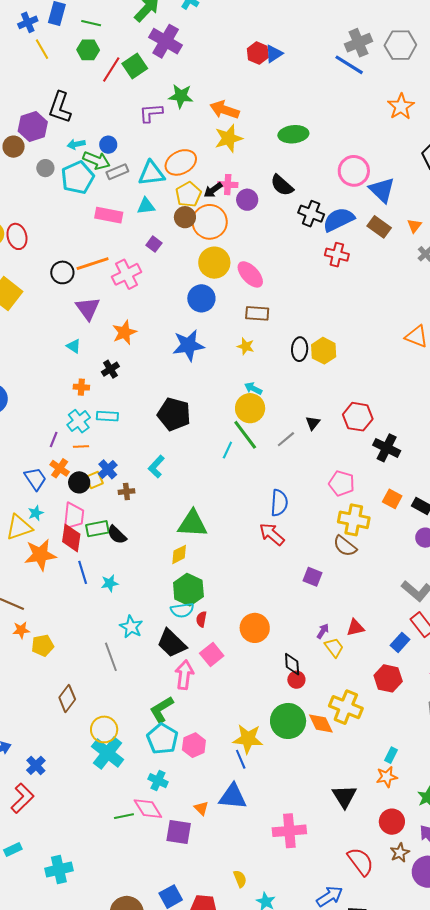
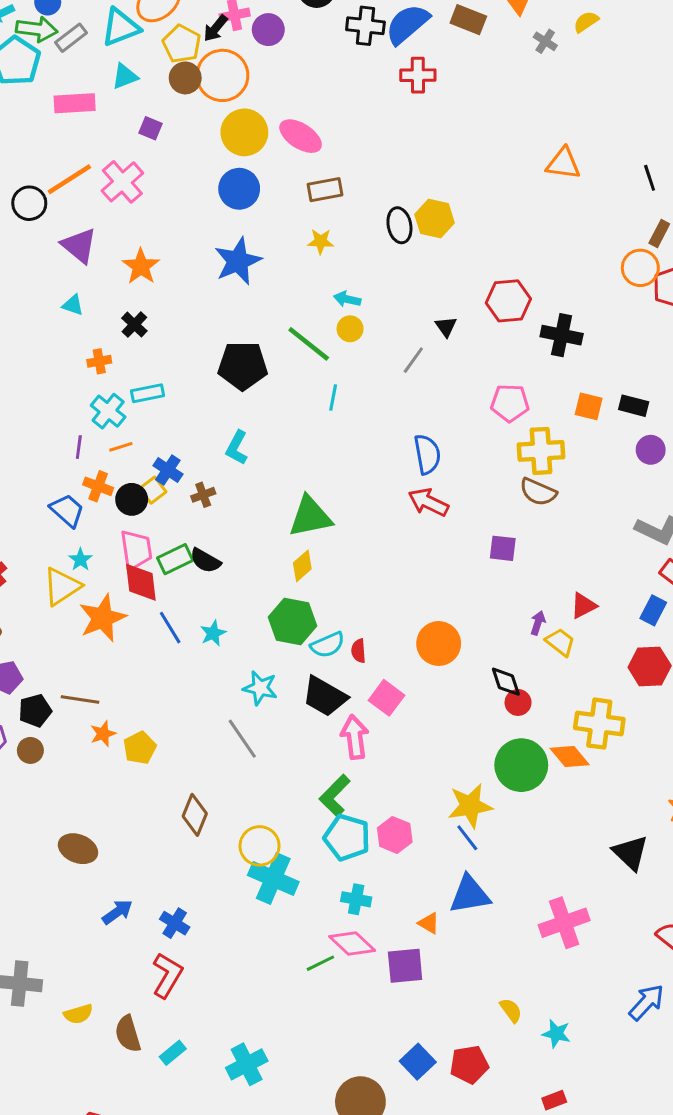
yellow circle: (250, 408) -> (350, 329), size x0.6
green line: (245, 435) -> (309, 344), moved
green hexagon: (188, 590) -> (293, 621), moved

